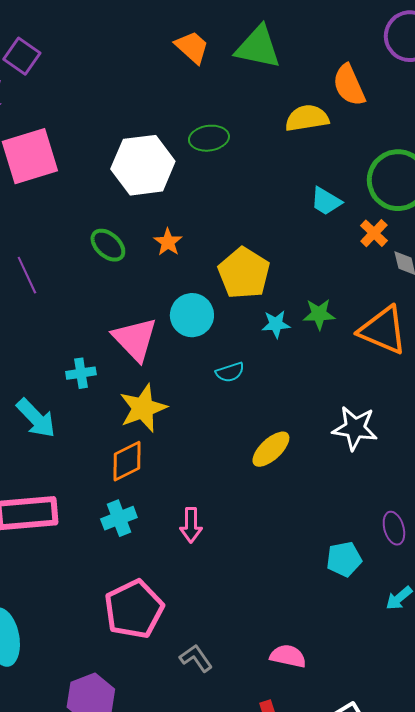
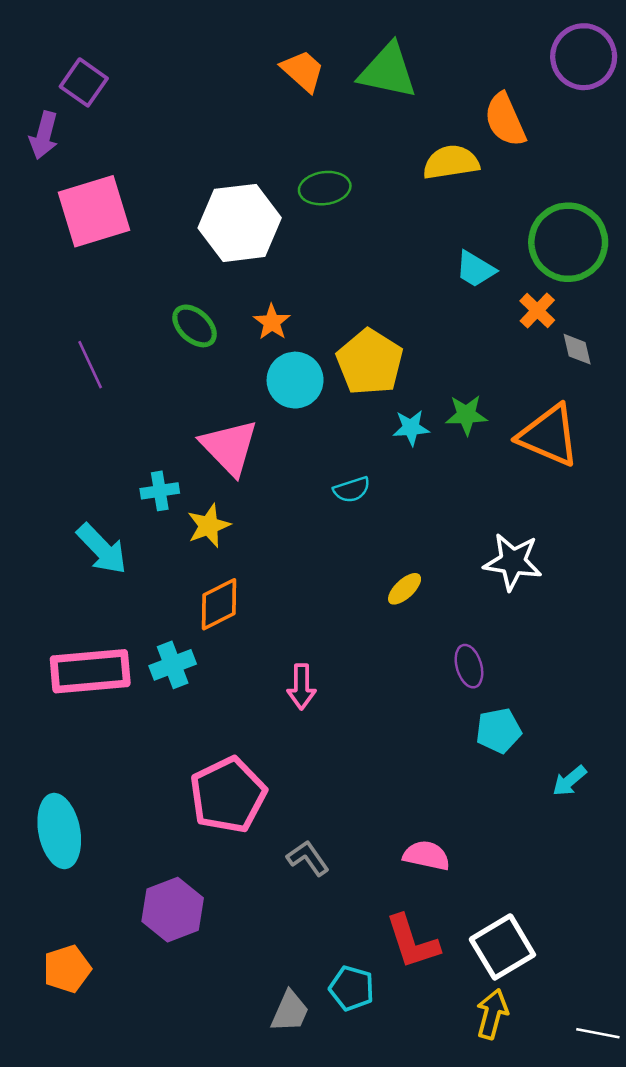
cyan circle: (192, 315) -> (295, 380), moved
yellow star: (143, 408) -> (209, 526), moved, size x0.7
yellow ellipse: (271, 449) -> (405, 589), size x0.7
cyan cross: (119, 518) -> (173, 665), moved
purple ellipse: (394, 528) -> (469, 666), moved

